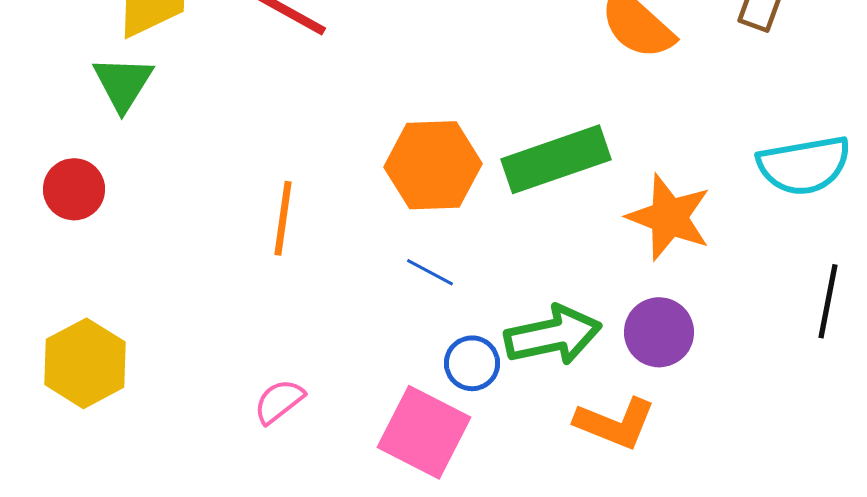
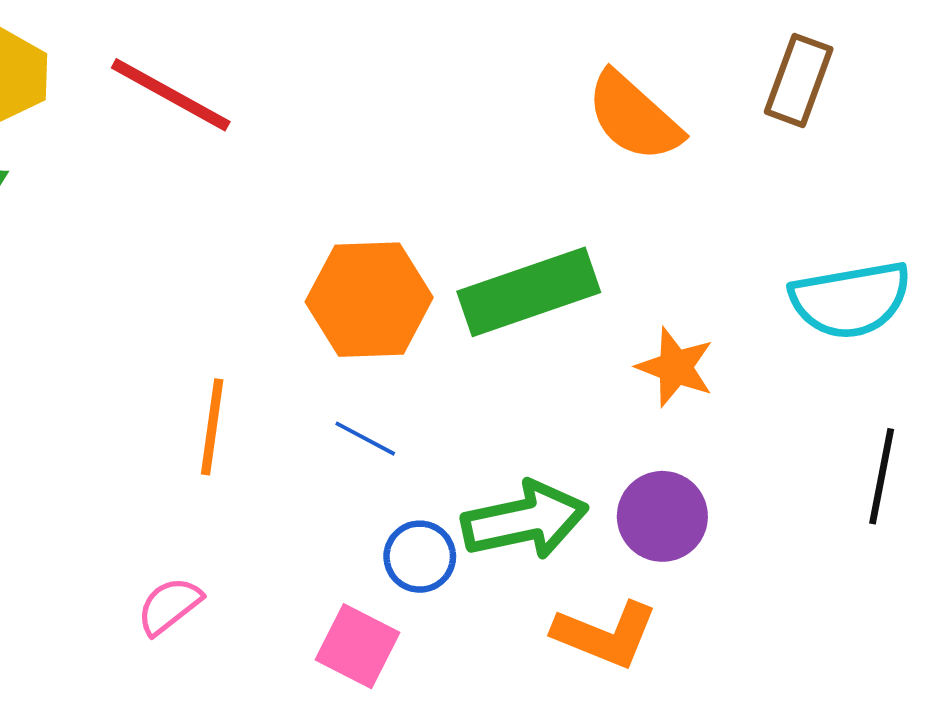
orange star: (669, 217) -> (675, 367), size x0.7
orange line: (283, 218) -> (212, 427), moved
pink square: (424, 432) -> (357, 646), size x0.7

